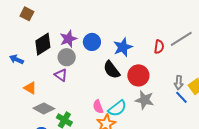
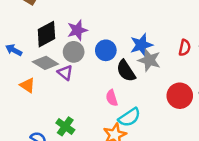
blue circle: (92, 42) -> (106, 50), moved
red circle: (138, 75) -> (180, 96), moved
gray star: (145, 100) -> (149, 60), moved
pink semicircle: (98, 107) -> (112, 98), moved
gray diamond: (44, 108) -> (45, 63), moved

